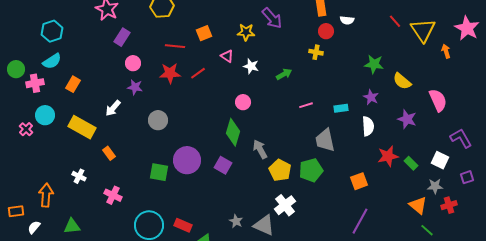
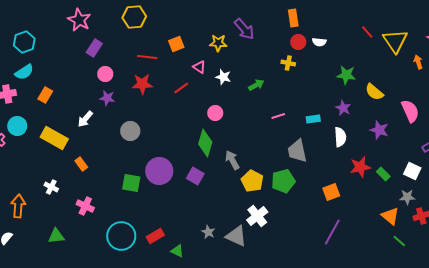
white semicircle: (347, 20) -> (319, 42), moved
red line: (198, 73) -> (181, 88), moved
red rectangle: (183, 225) -> (155, 236), turned -54
green triangle: (72, 226) -> (56, 236), moved

